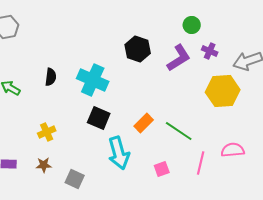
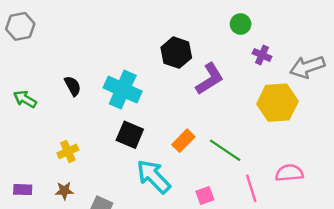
purple L-shape: (179, 58) -> (210, 79), moved
black semicircle: (51, 77) -> (73, 86), turned -36
cyan arrow: (119, 153) -> (154, 176), turned 152
pink line: (201, 163) -> (251, 188), turned -30

